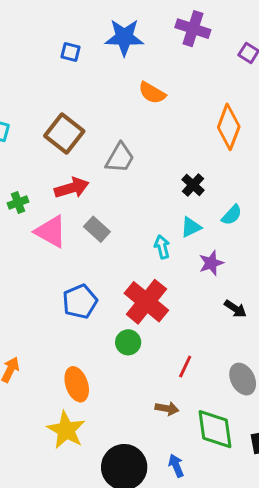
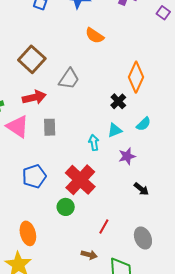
orange diamond: (229, 127) -> (136, 77), moved
gray rectangle: (97, 229) -> (50, 127), turned 42

